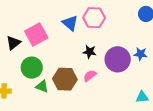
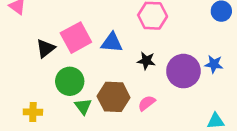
blue triangle: (70, 23) -> (112, 43), moved, turned -36
pink semicircle: (90, 76) -> (147, 103), moved
green triangle: (42, 86) -> (83, 106), turned 32

